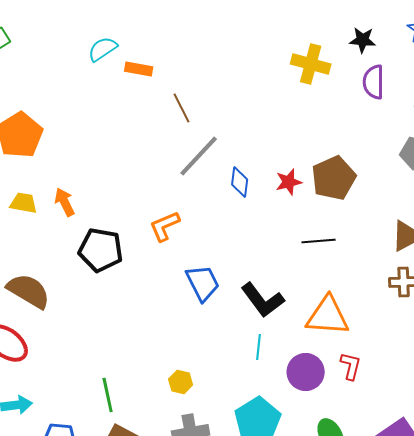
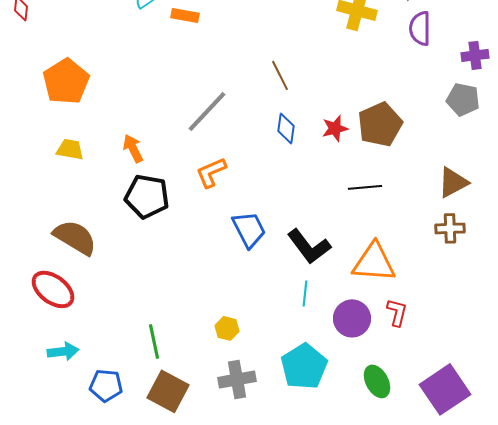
brown line: (182, 108) -> (280, 75), moved
gray line: (199, 156) -> (207, 111), moved
orange arrow: (65, 202) -> (133, 148), moved

